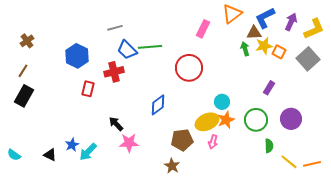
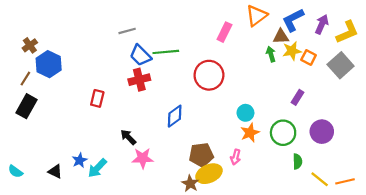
blue hexagon: (77, 56) -> (49, 64), moved
red cross: (114, 72) -> (139, 80), moved
yellow ellipse: (207, 122) -> (209, 174), moved

